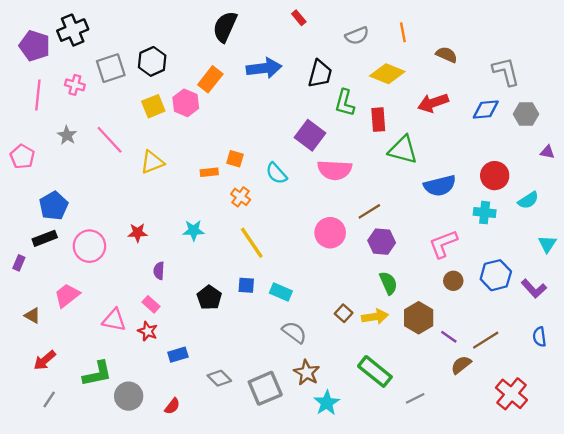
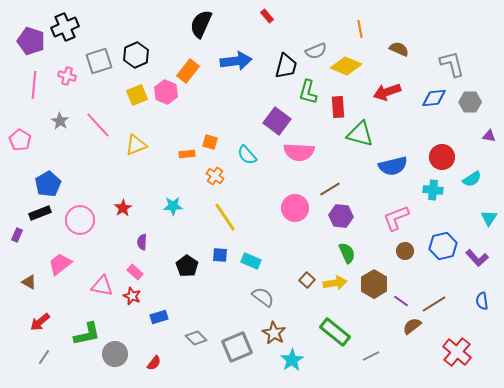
gray semicircle: (357, 36) -> (316, 51), moved
red star: (138, 233) -> (123, 208), turned -30

